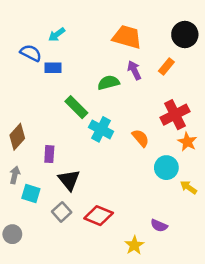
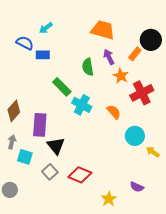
black circle: (185, 35) -> (151, 40), moved
green semicircle: (108, 83) -> (88, 67), turned -84
orange star: (187, 142) -> (121, 76), moved
purple rectangle: (49, 154) -> (40, 125), size x1.6
purple semicircle: (159, 226) -> (137, 187), moved

